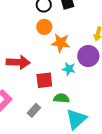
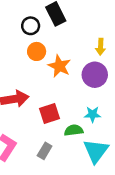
orange star: (61, 43) -> (59, 66), turned 30
cyan star: (69, 69) -> (92, 114), moved

